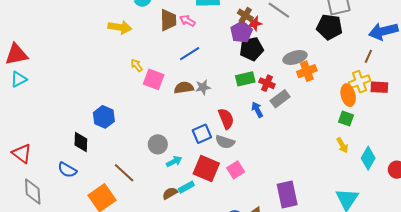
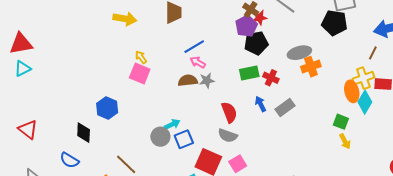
pink arrow: (188, 21) -> (198, 62), moved
pink square: (154, 79) -> (140, 73), moved
gray rectangle: (280, 99) -> (285, 107), moved
green square: (346, 119) -> (341, 122), moved
blue square: (202, 134) -> (184, 139), moved
red triangle: (22, 153) -> (28, 129), moved
cyan diamond: (368, 158) -> (365, 102), moved
cyan arrow: (174, 161) -> (172, 124), moved

